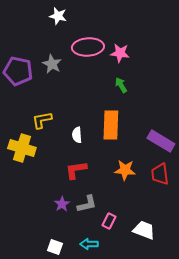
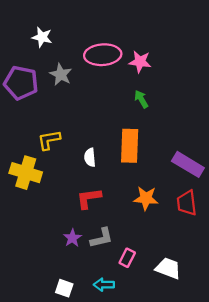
white star: (58, 16) -> (42, 37), moved

